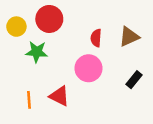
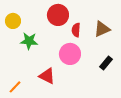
red circle: (49, 19) -> (58, 15), moved
orange line: (29, 100) -> (15, 87), moved, turned 48

